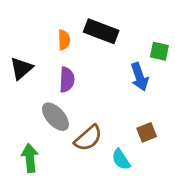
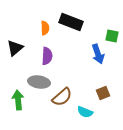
gray ellipse: (55, 117) -> (39, 82), turned -40
green arrow: (30, 158) -> (18, 100), moved
cyan semicircle: (121, 159) -> (85, 112), turned -35

